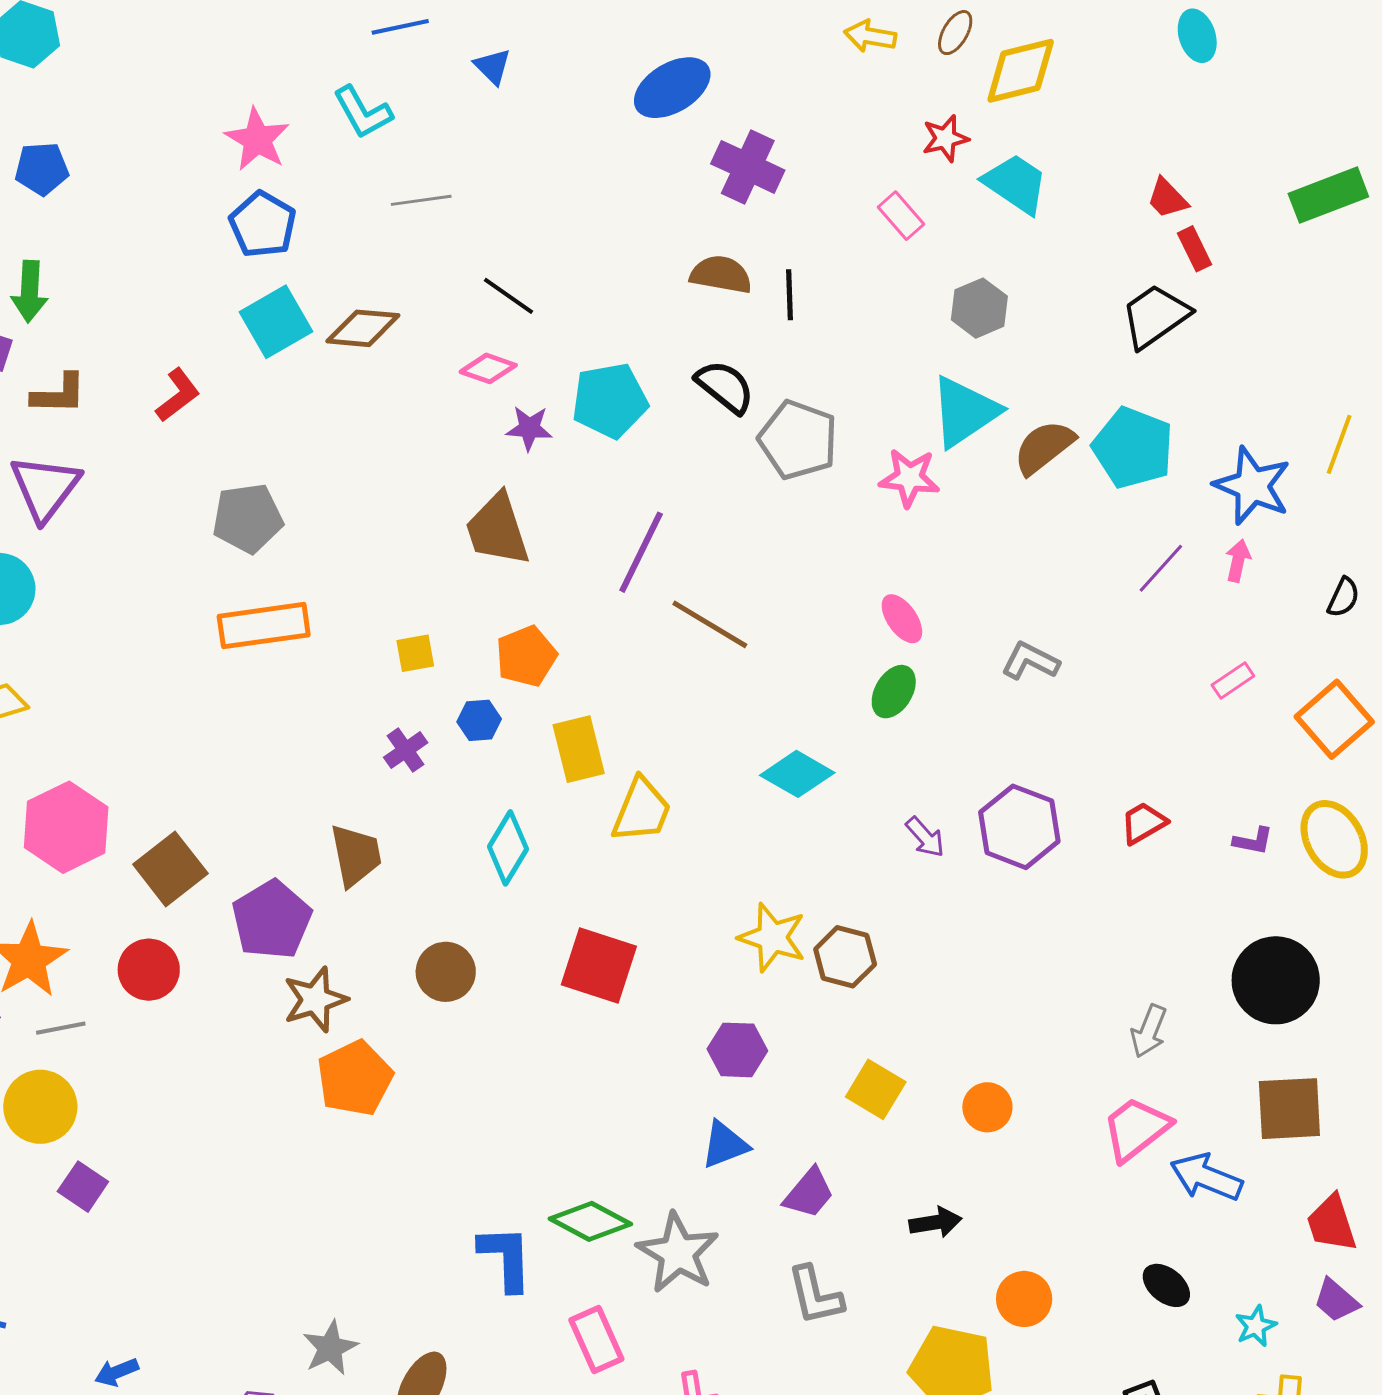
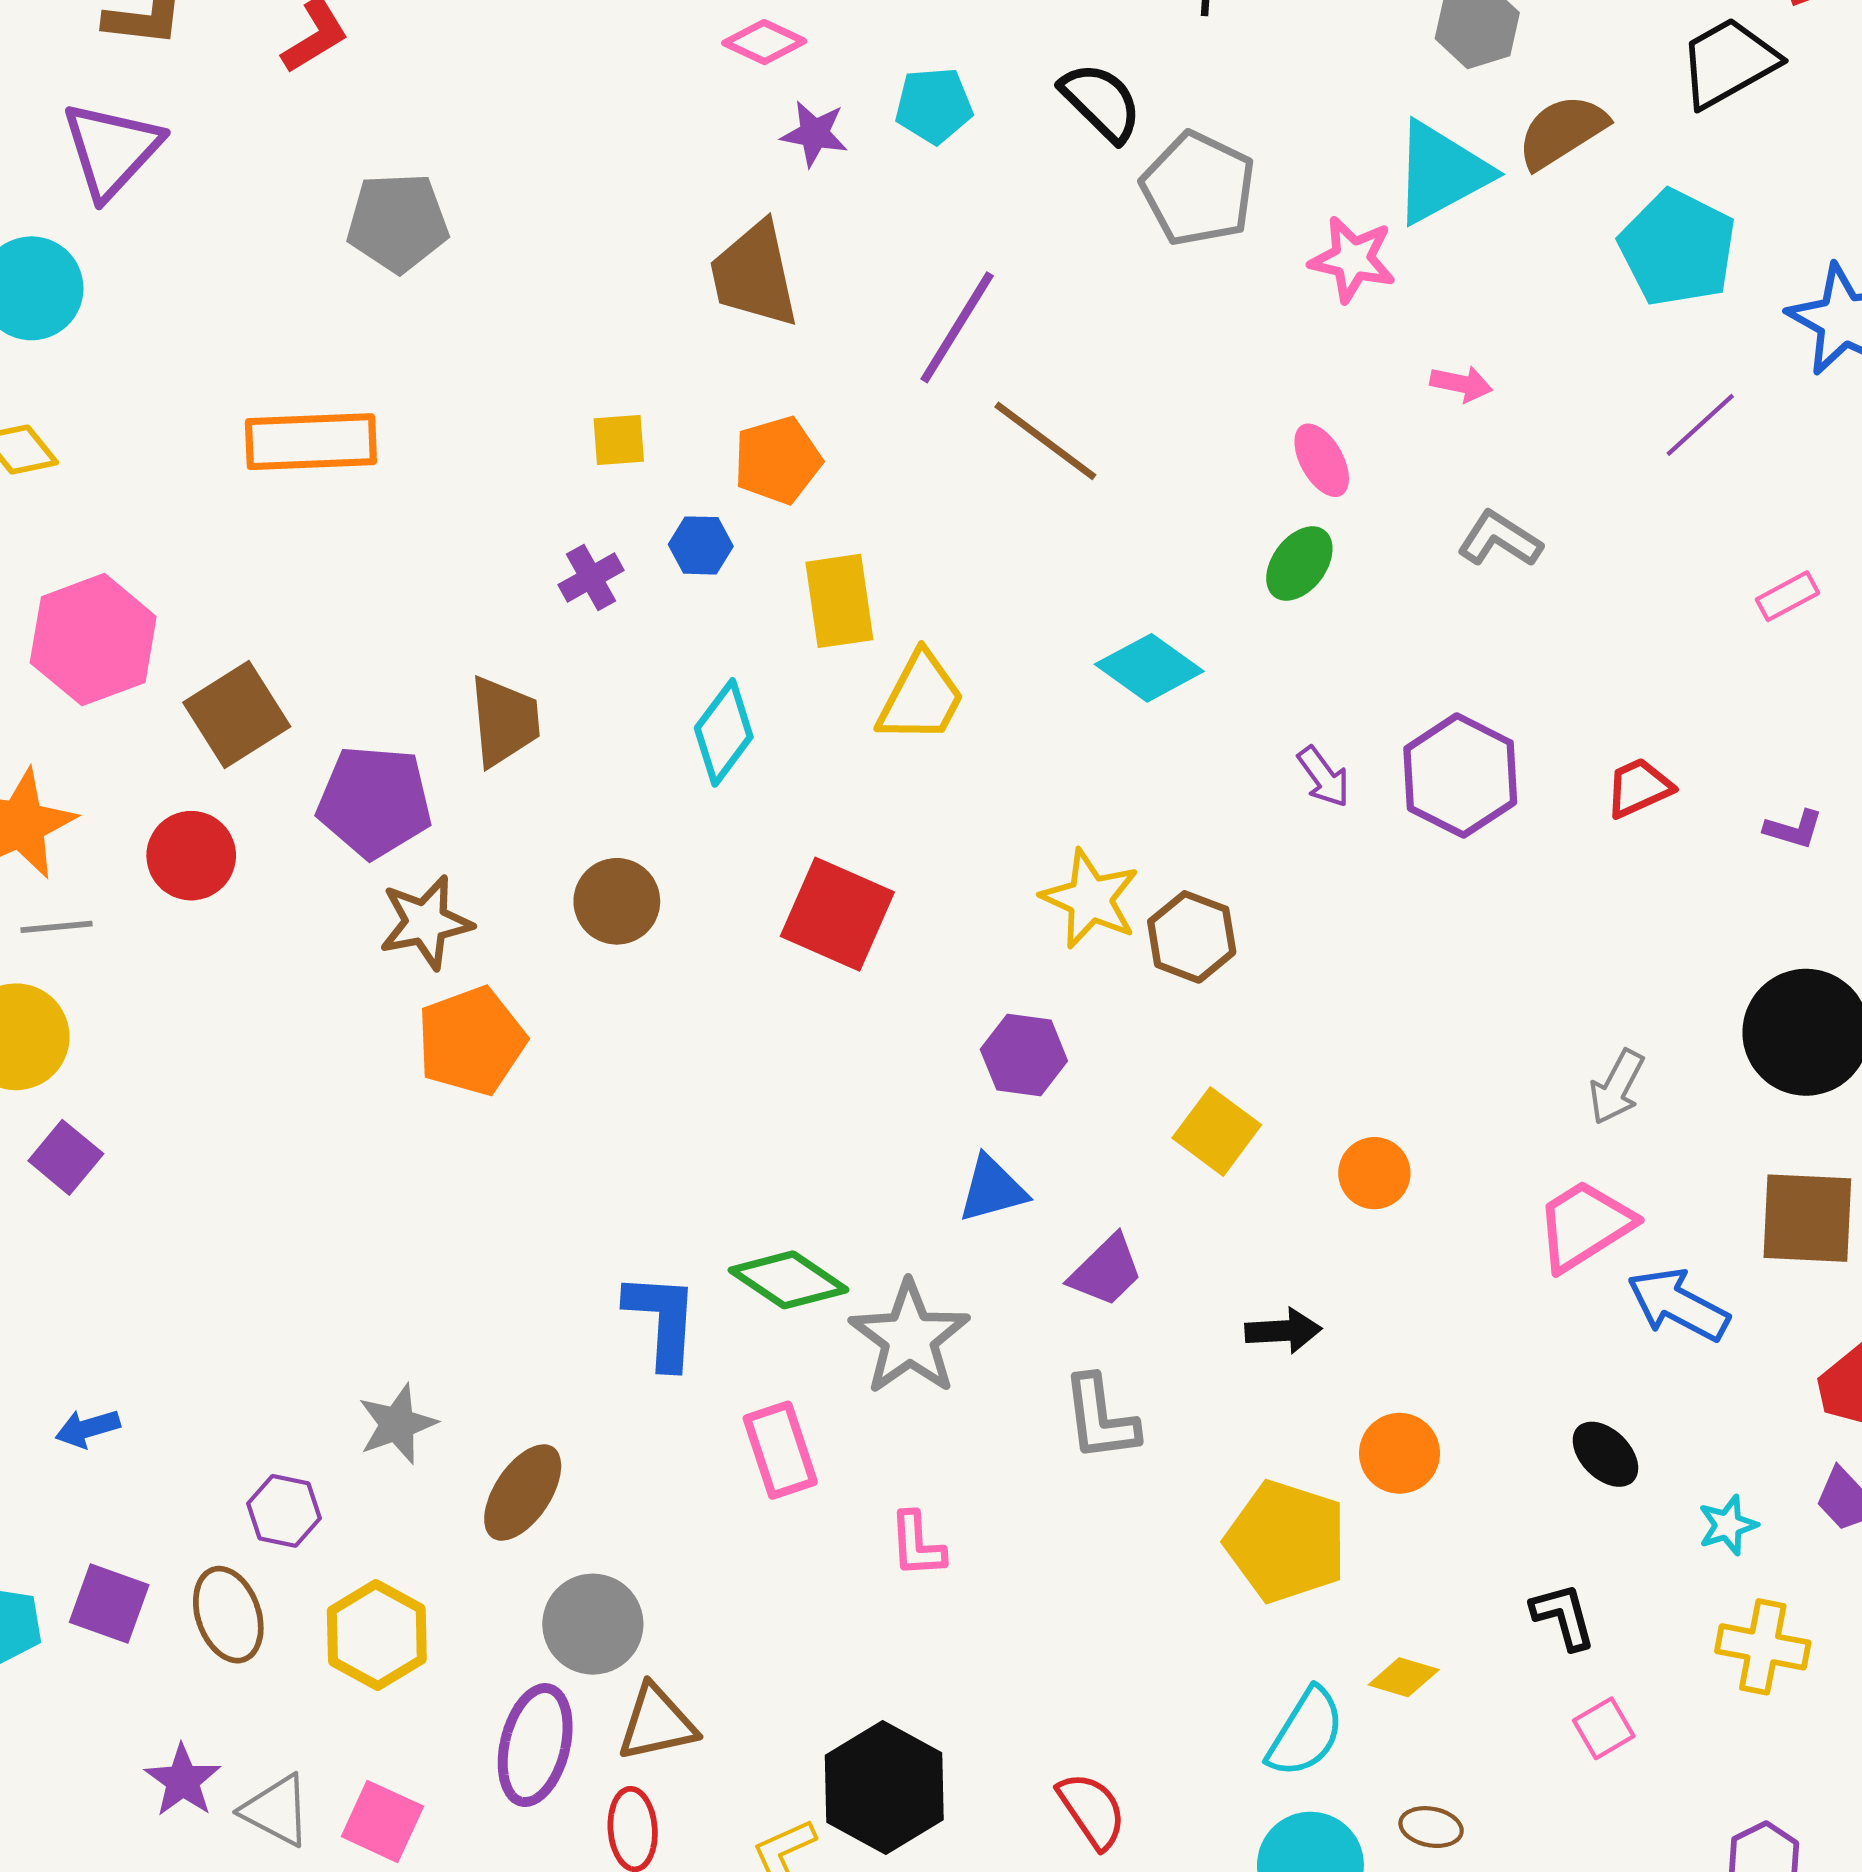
cyan pentagon: (610, 401) -> (934, 106), size x0.7
brown semicircle: (1044, 447) -> (1562, 131), moved
pink arrow: (1238, 561) -> (1461, 384), moved, turned 84
orange rectangle: (264, 626) -> (311, 442), moved
purple pentagon: (272, 920) -> (375, 802), turned 30

